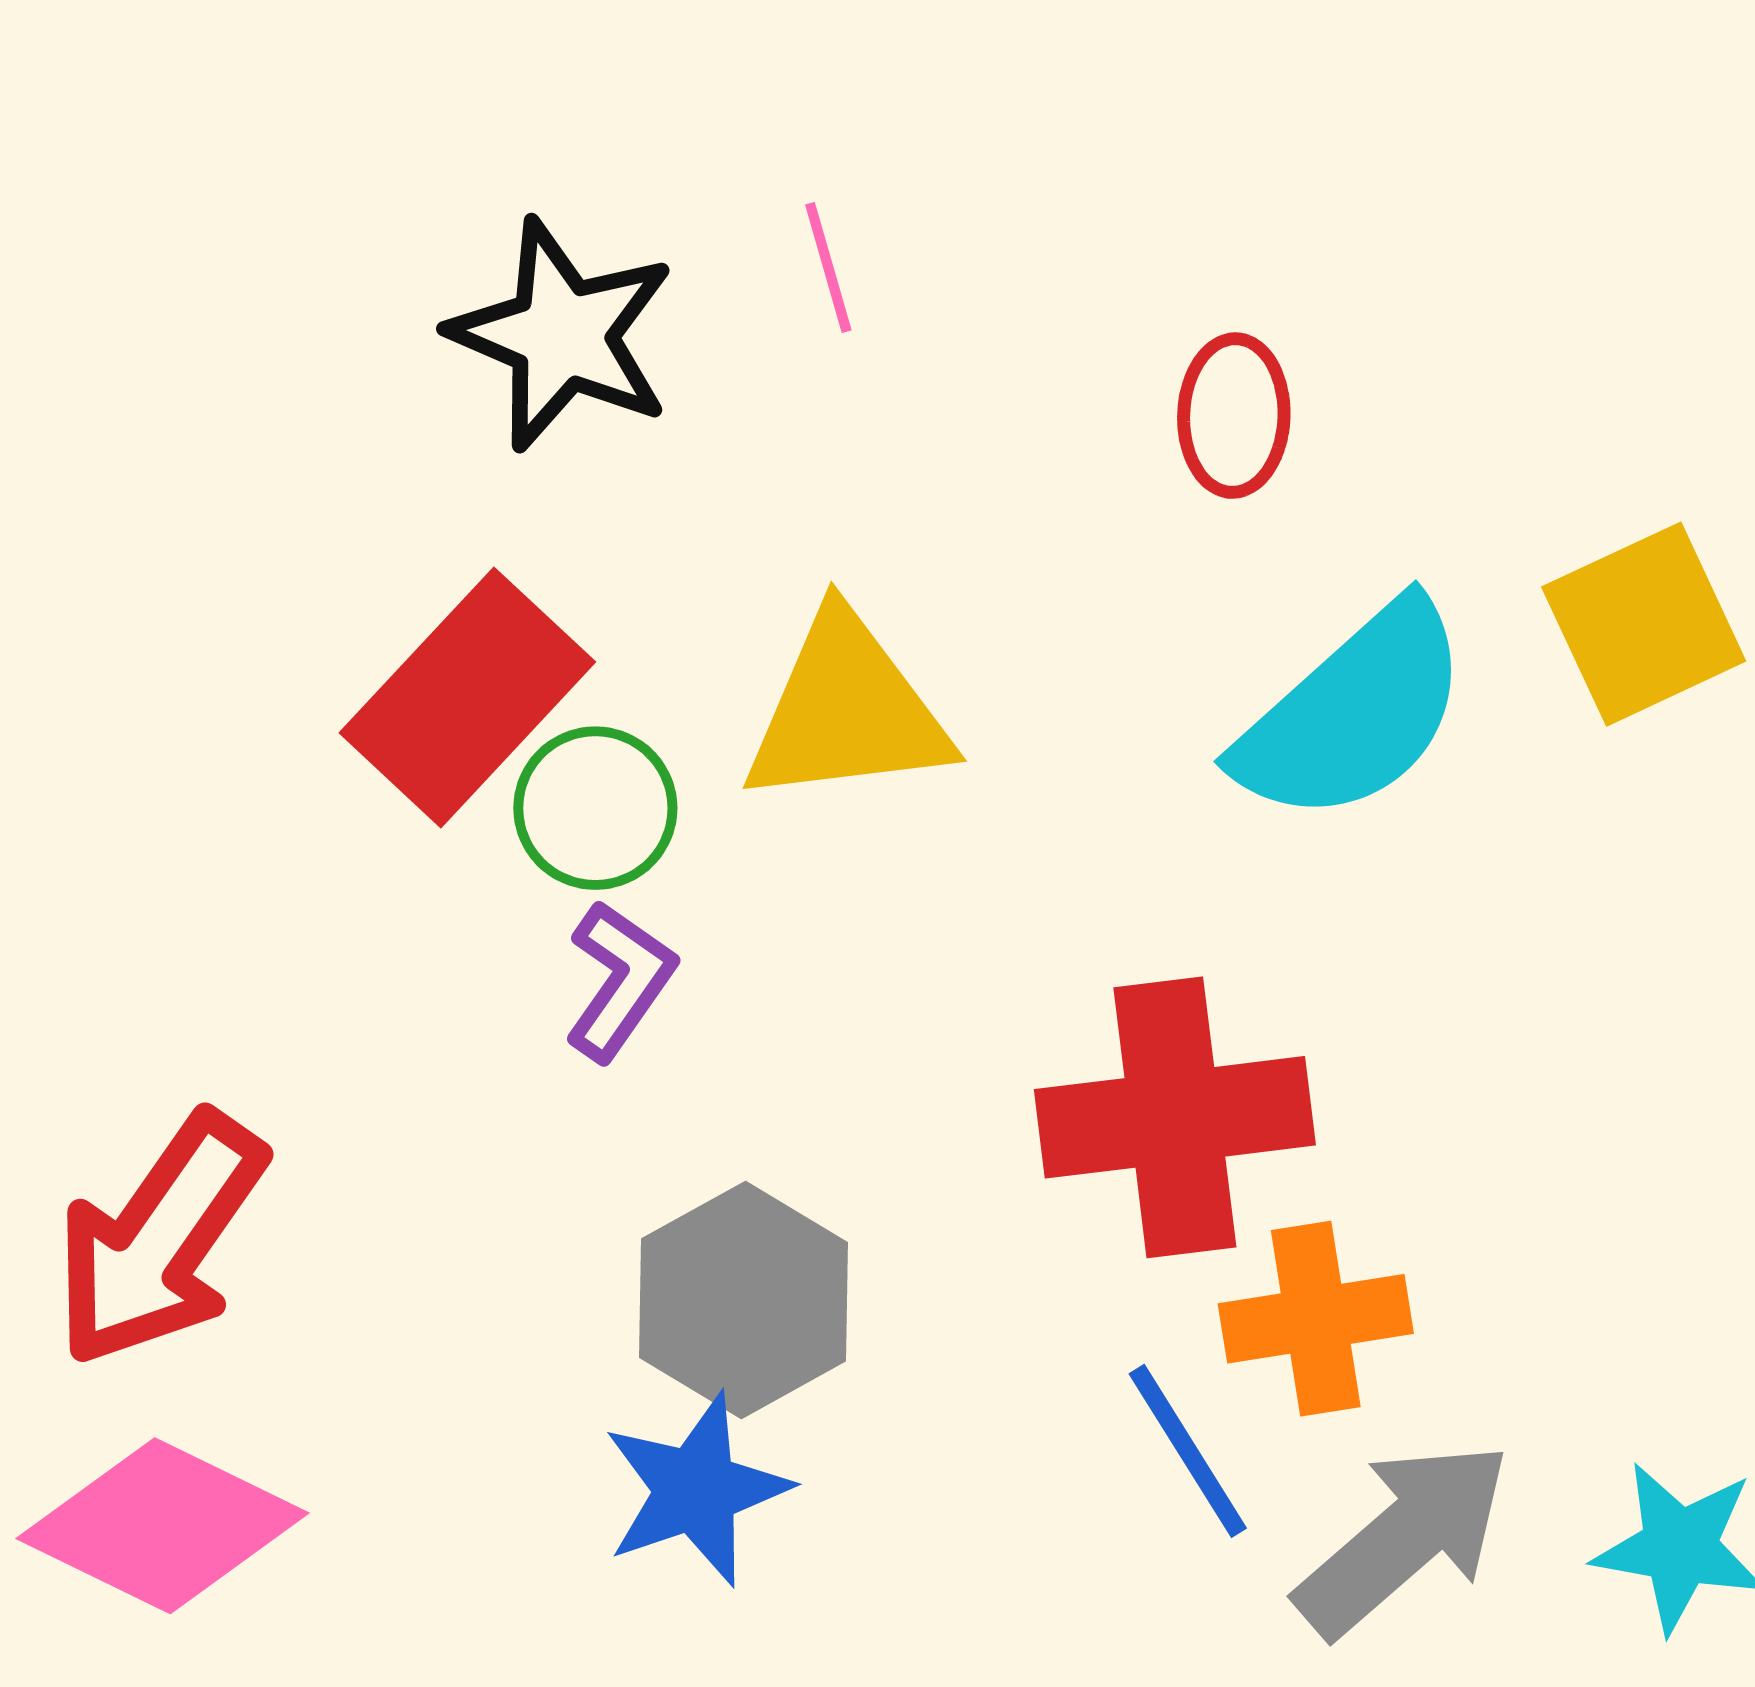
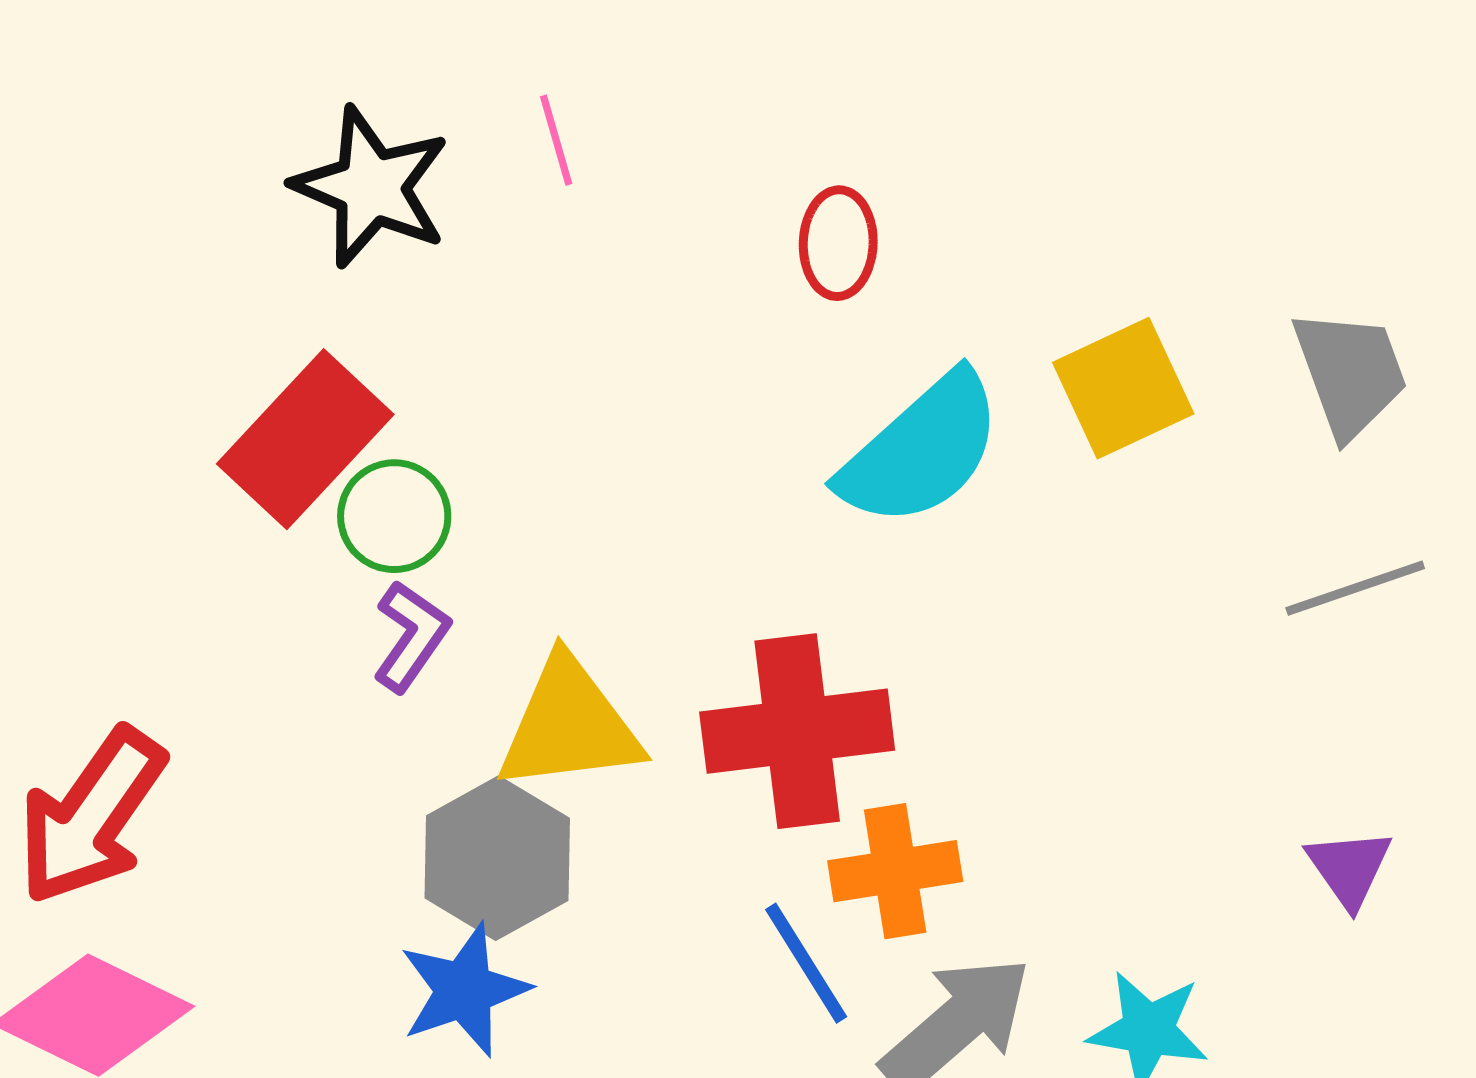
yellow triangle: (847, 710) -> (569, 725), moved

